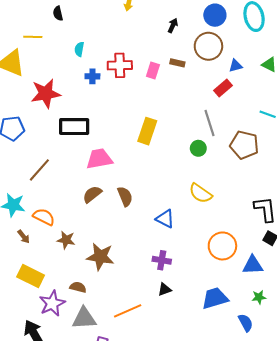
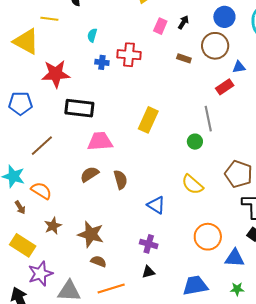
pink rectangle: (153, 71) -> (160, 26), moved
brown pentagon: (244, 145) -> (239, 174), moved
brown star: (66, 240) -> (53, 226), moved, turned 30
brown semicircle: (78, 287) -> (98, 261), moved

